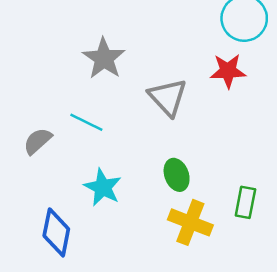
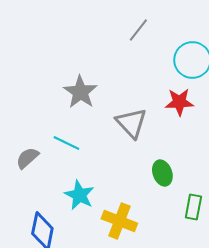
green ellipse: (177, 175) -> (162, 173), moved
yellow cross: (190, 222) -> (119, 221), moved

